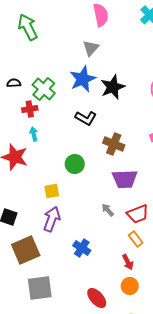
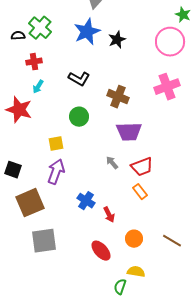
black star: (113, 87) -> (117, 40), size x0.7
green cross: (44, 89) -> (40, 28), moved
black L-shape: (86, 118) -> (79, 79), moved
cyan arrow: (34, 134) -> (38, 87), turned -136
red arrow: (128, 262) -> (109, 215), moved

